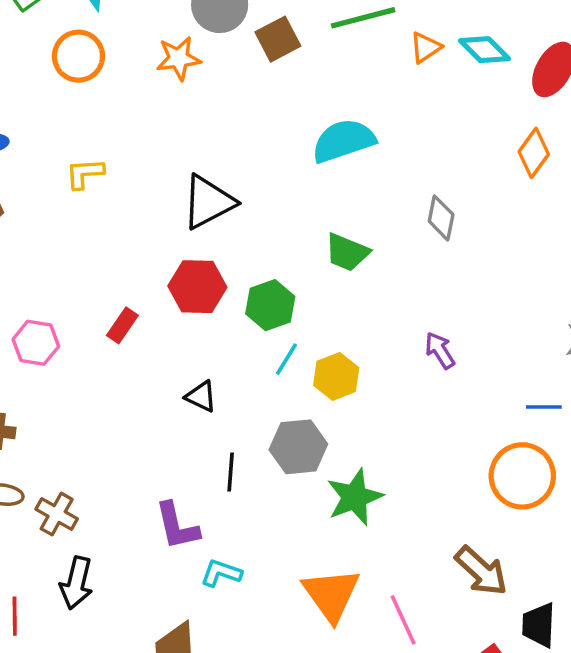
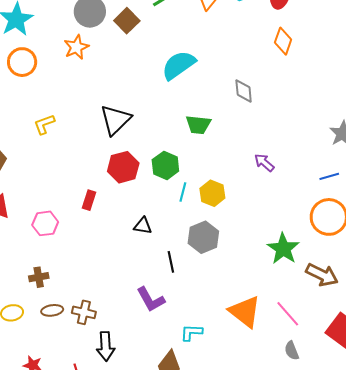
green star: (355, 497) -> (283, 249), moved
cyan L-shape: (221, 573) -> (191, 332), moved

